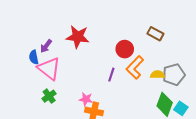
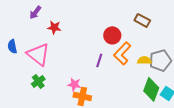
red star: (78, 37) -> (54, 27), moved, size x0.6
purple arrow: (46, 46) -> (35, 12), moved
blue semicircle: (34, 57) -> (12, 46), moved

